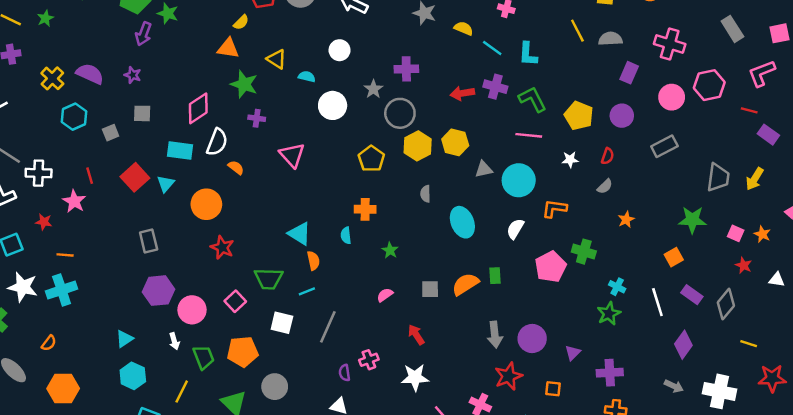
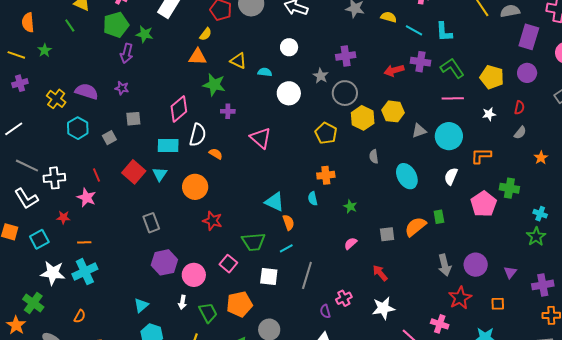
purple rectangle: (629, 73) -> (529, 37), size x1.4
white arrow: (174, 341) -> (182, 302), turned 32

